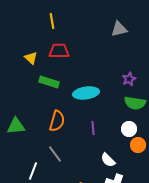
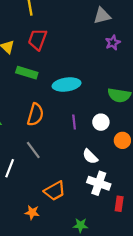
red trapezoid: (59, 51) -> (38, 39), turned -70
purple star: (129, 79) -> (113, 43), moved
white circle: (129, 129) -> (101, 122), moved

